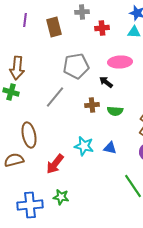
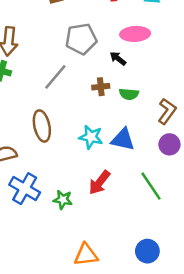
brown ellipse: (29, 135) -> (42, 126), moved
blue triangle: (110, 148) -> (123, 139), size x1.5
red arrow: (55, 164) -> (100, 182), moved
blue cross: (30, 205) -> (25, 189), moved, turned 35

